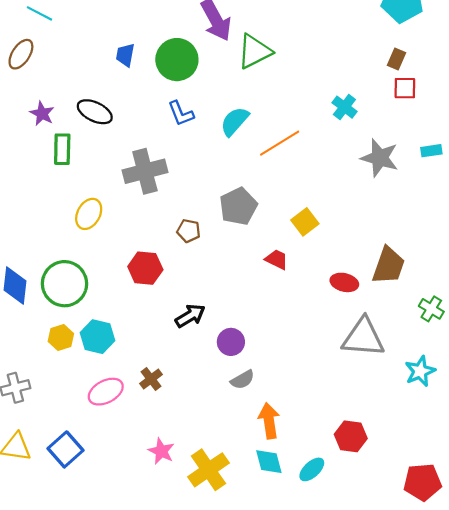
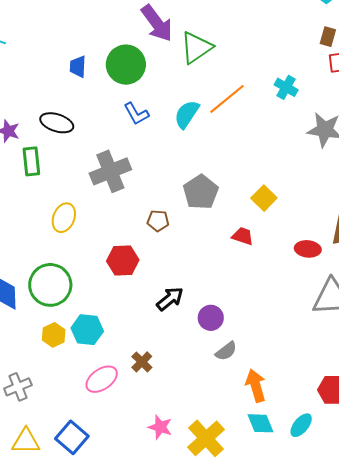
orange line: (280, 143) -> (227, 99), moved

